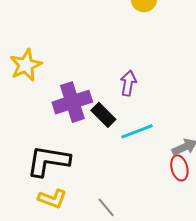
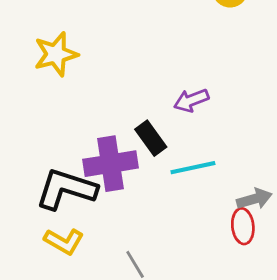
purple arrow: (128, 83) -> (191, 100), turned -130
purple cross: (72, 102) -> (110, 164), moved

